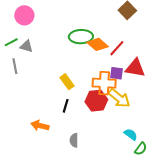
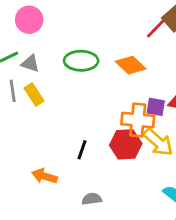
green ellipse: (81, 37) -> (81, 61), moved
red line: (117, 48) -> (157, 28), moved
yellow rectangle: (67, 82) -> (34, 94), moved
gray semicircle: (74, 140) -> (92, 199), turned 80

